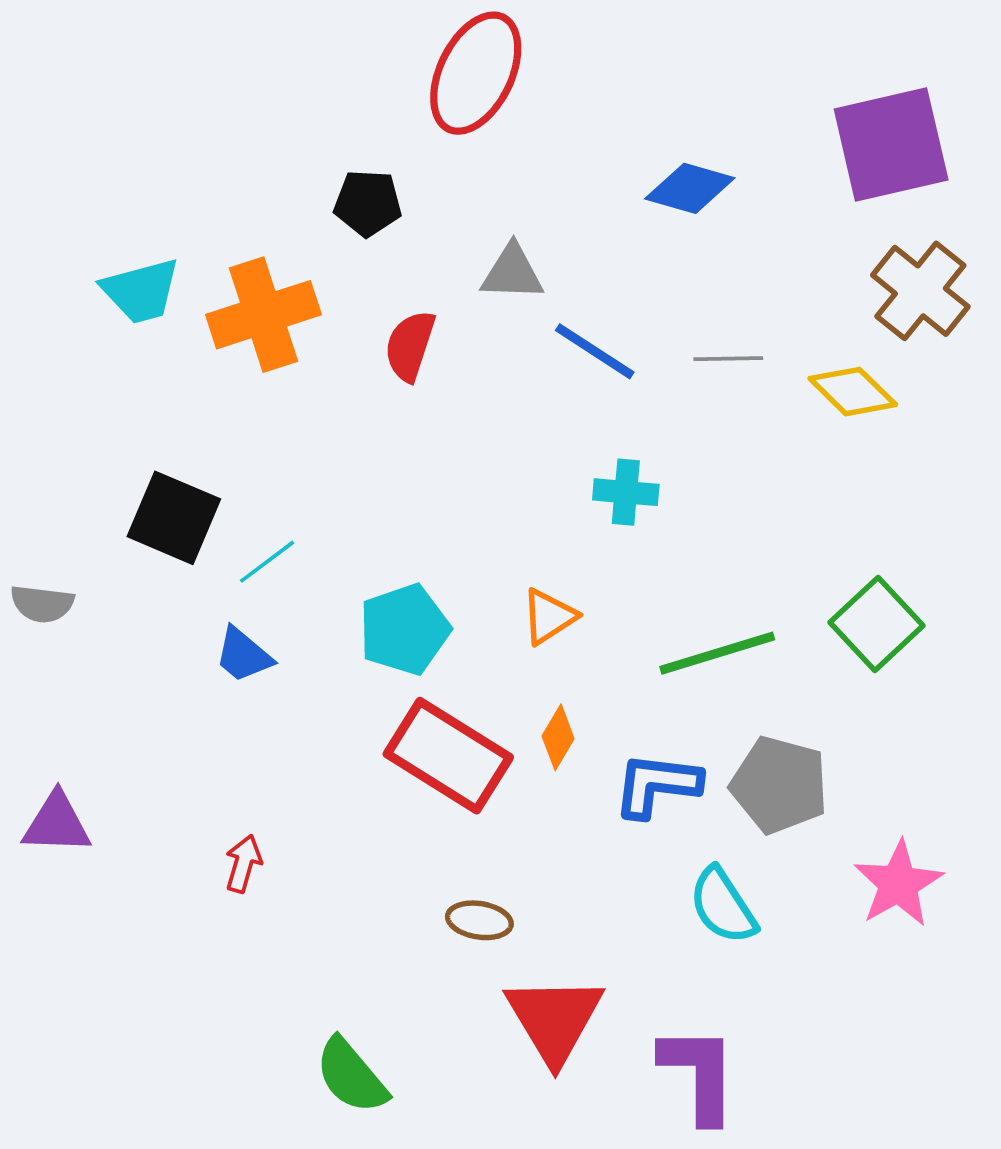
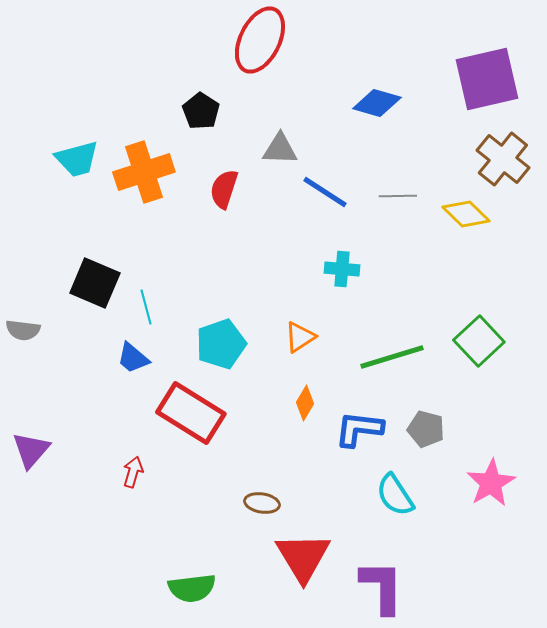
black pentagon: (368, 203) -> (201, 111), turned 30
cyan line: (267, 562) -> (146, 307), turned -68
red rectangle: (448, 756) -> (191, 413), moved
gray pentagon: (779, 785) -> (426, 429), size x0.7
purple triangle: (57, 823) -> (31, 450), turned -51
green semicircle: (351, 1076) -> (192, 588), turned -57

